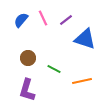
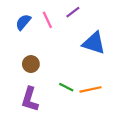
purple line: (66, 20) -> (73, 12), moved
green line: (54, 69) -> (66, 87), moved

